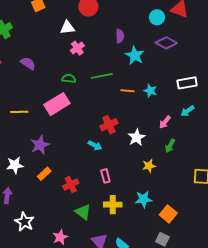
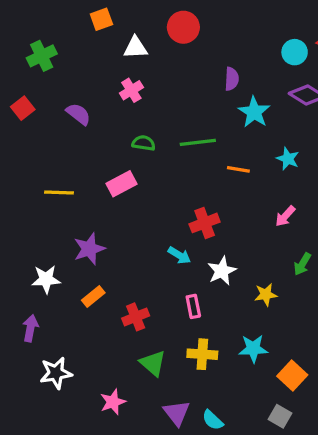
white triangle: (67, 28) -> (135, 48), moved
pink cross: (77, 48) -> (131, 90), moved
cyan star: (150, 91) -> (288, 159), moved
pink rectangle: (57, 104) -> (122, 184), size x0.7
pink arrow: (165, 122) -> (285, 216), moved
white star: (137, 137) -> (222, 271), moved
white star: (24, 222) -> (56, 373), turned 30

